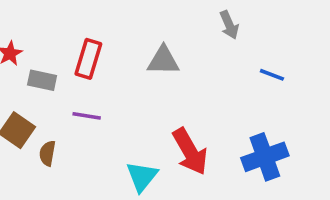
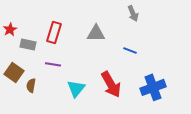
blue line: (272, 75) -> (130, 50), moved
cyan triangle: (142, 176) -> (76, 88), moved

